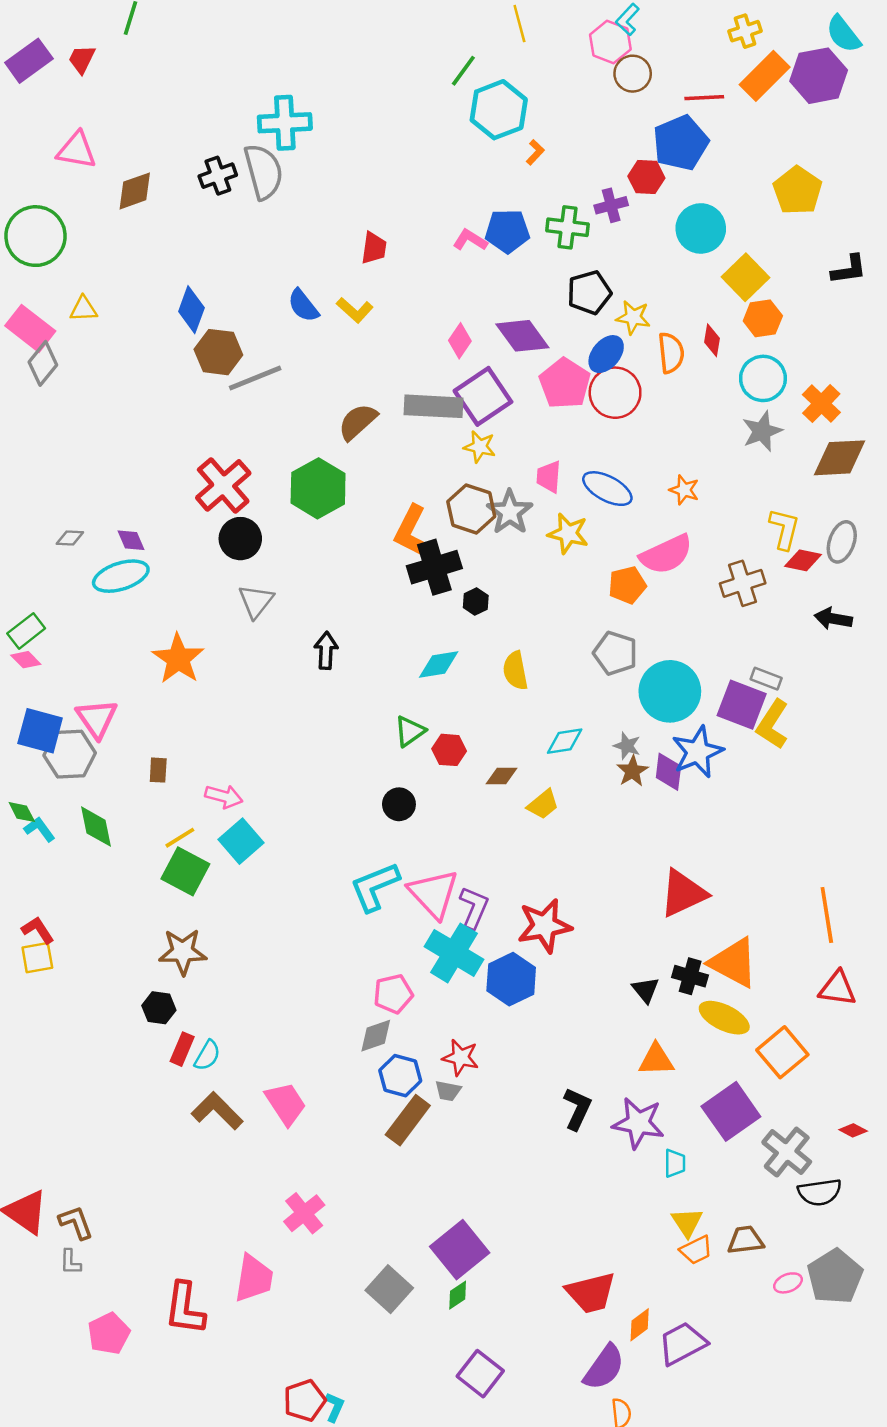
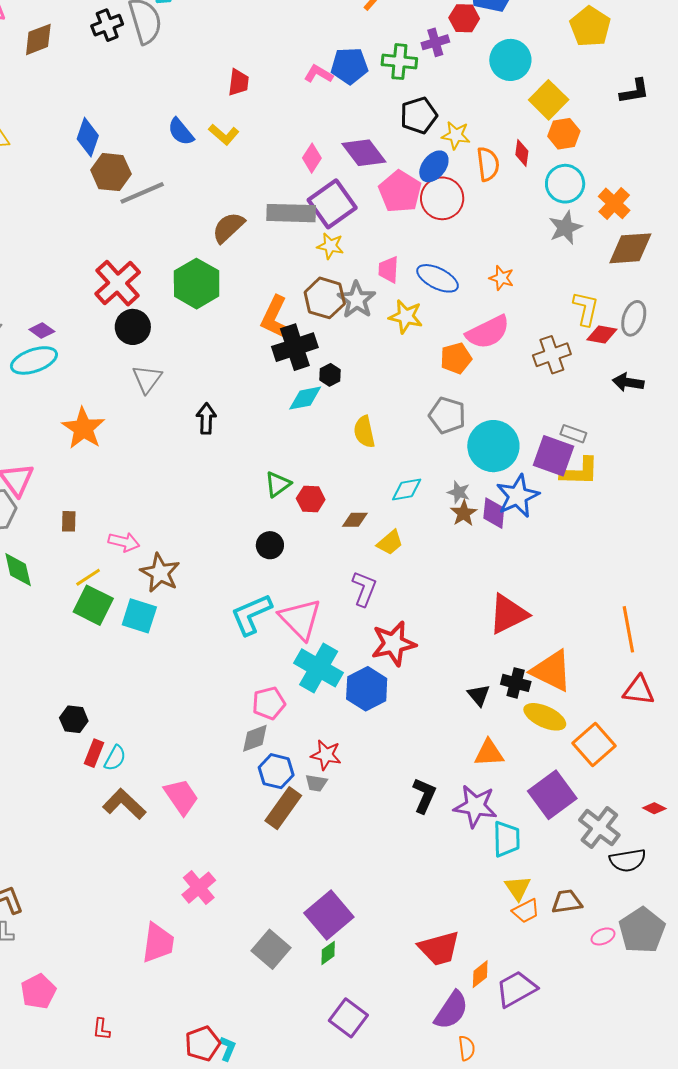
purple diamond: (131, 540) -> (42, 330), turned -30
cyan diamond: (439, 665) -> (305, 398), moved
yellow L-shape: (773, 724) -> (580, 472), turned -120
cyan square: (241, 841) -> (139, 616), moved, turned -30
purple L-shape: (474, 908) -> (364, 589), moved
brown star: (183, 952) -> (160, 573), moved, turned 30
cyan trapezoid: (675, 1163) -> (506, 839), size x1.5
red L-shape: (185, 1308) -> (101, 1029), moved, size x0.5

